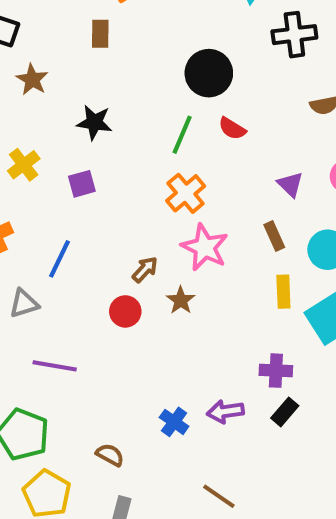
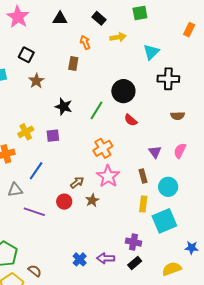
green line: (182, 135) -> (97, 110), moved
yellow cross: (24, 165) -> (26, 132), moved
purple line: (55, 366) -> (34, 212), moved
brown semicircle: (110, 455) -> (35, 271), moved

